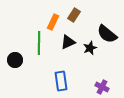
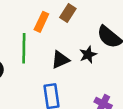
black triangle: (68, 42) -> (60, 60), moved

